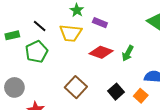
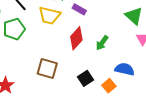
red diamond: (101, 52) -> (76, 38), turned -75
brown square: (76, 87) -> (47, 69), turned -35

